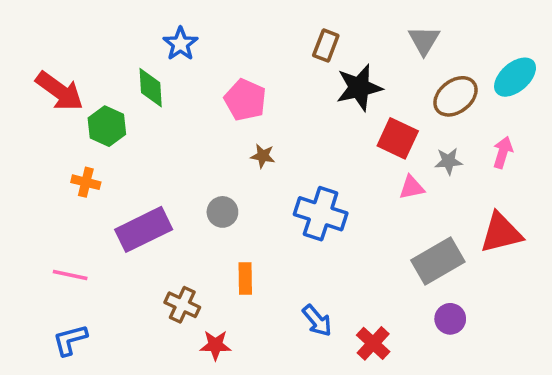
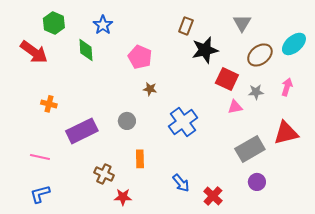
green hexagon: (107, 126) -> (54, 23), moved
blue cross: (321, 214) -> (183, 122), turned 36

